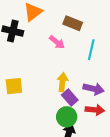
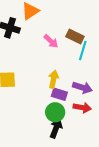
brown rectangle: (73, 23) -> (75, 36), moved
purple rectangle: (70, 98) -> (59, 94), turned -35

